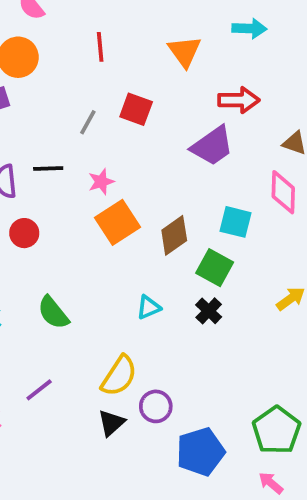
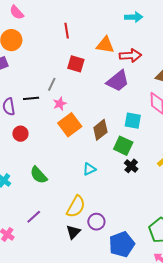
red line: (100, 47) -> (67, 31), moved
orange triangle: (185, 51) -> (105, 45), moved, turned -42
gray line: (88, 122) -> (52, 84), moved
black cross: (209, 311) -> (131, 166), moved

